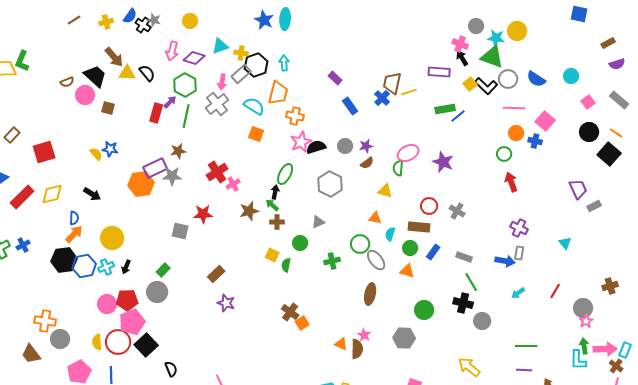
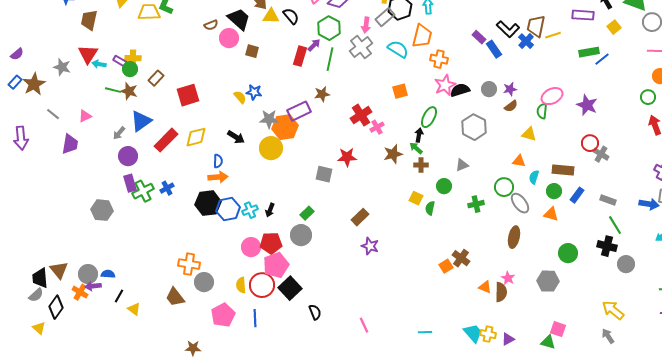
purple rectangle: (335, 78) -> (479, 37), moved
black L-shape: (486, 86) -> (508, 29), moved
orange square: (256, 134) -> (400, 91), moved, turned -35
gray star: (172, 176) -> (269, 119), moved
red circle: (429, 206) -> (590, 143), moved
orange arrow: (74, 234) -> (218, 177), turned 42
yellow circle: (112, 238) -> (271, 148), moved
brown cross: (290, 312) -> (461, 258), moved

